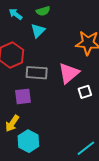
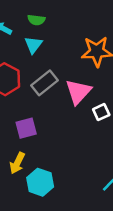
green semicircle: (43, 11) -> (36, 20), turned 32
gray rectangle: (37, 73) -> (44, 83), moved, turned -35

